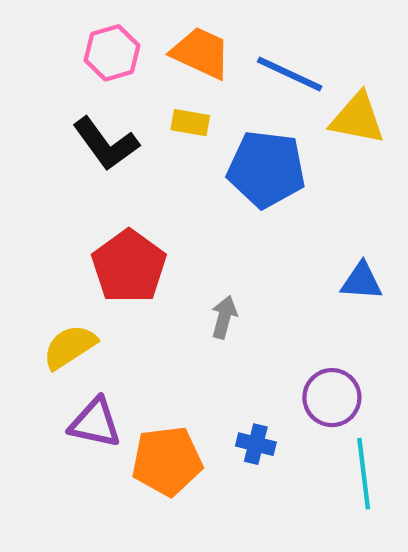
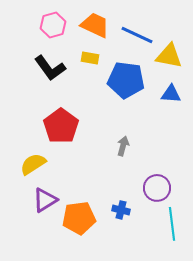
blue triangle: (362, 281) -> (171, 94), moved
gray arrow: (224, 317) -> (123, 146), moved
purple triangle: (95, 423) -> (45, 200), turned -44

